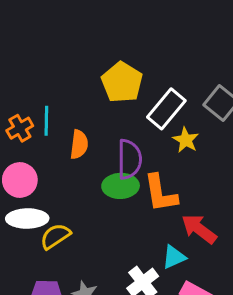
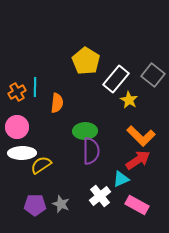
purple semicircle: (129, 159) -> (91, 151), moved
orange L-shape: (161, 193) -> (141, 136), moved, turned -36
red arrow: (199, 229) -> (138, 160), turned 110

